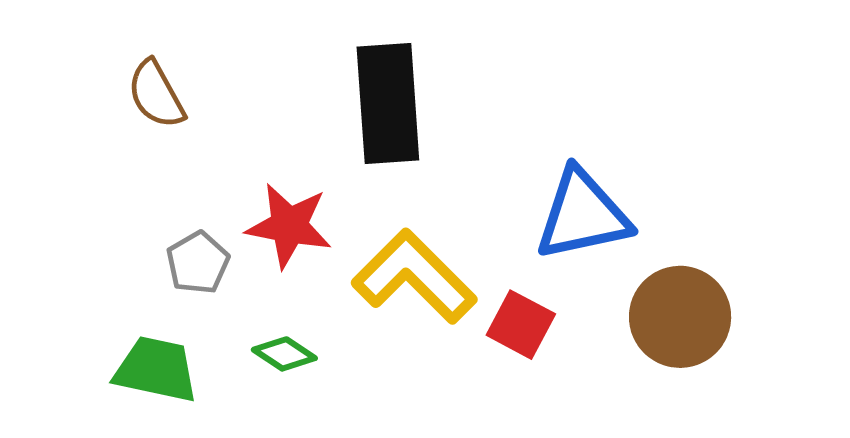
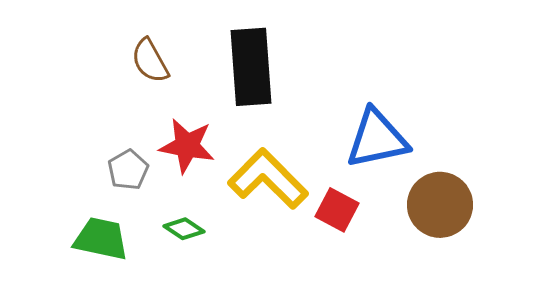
brown semicircle: (156, 94) -> (150, 61), moved

